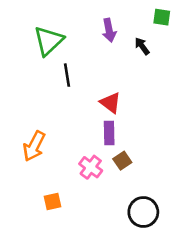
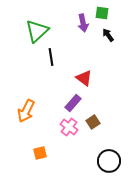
green square: (162, 17) -> (102, 13), moved
purple rectangle: (109, 133) -> (73, 103), moved, turned 42

